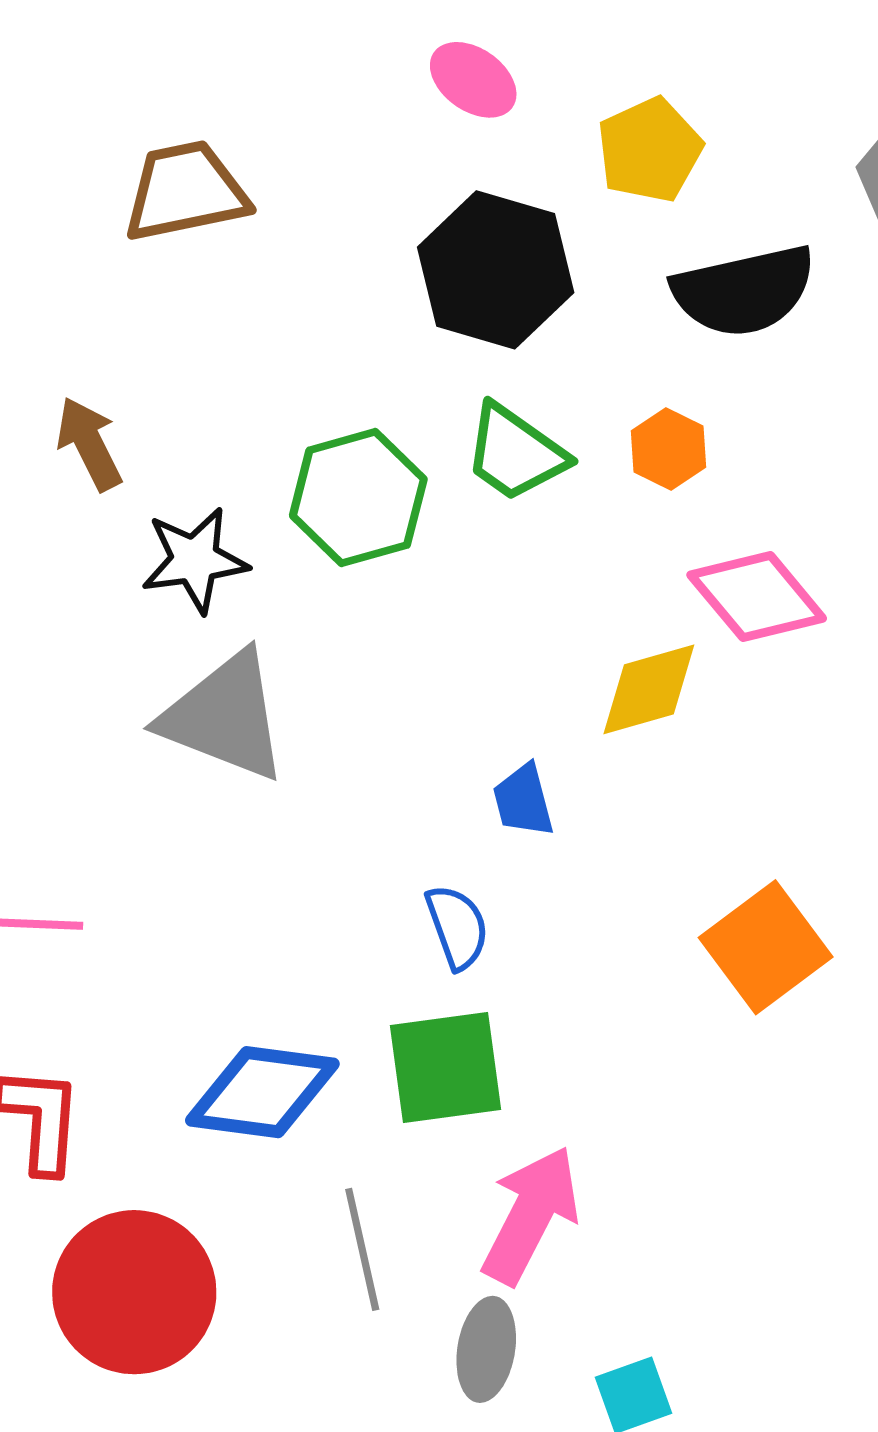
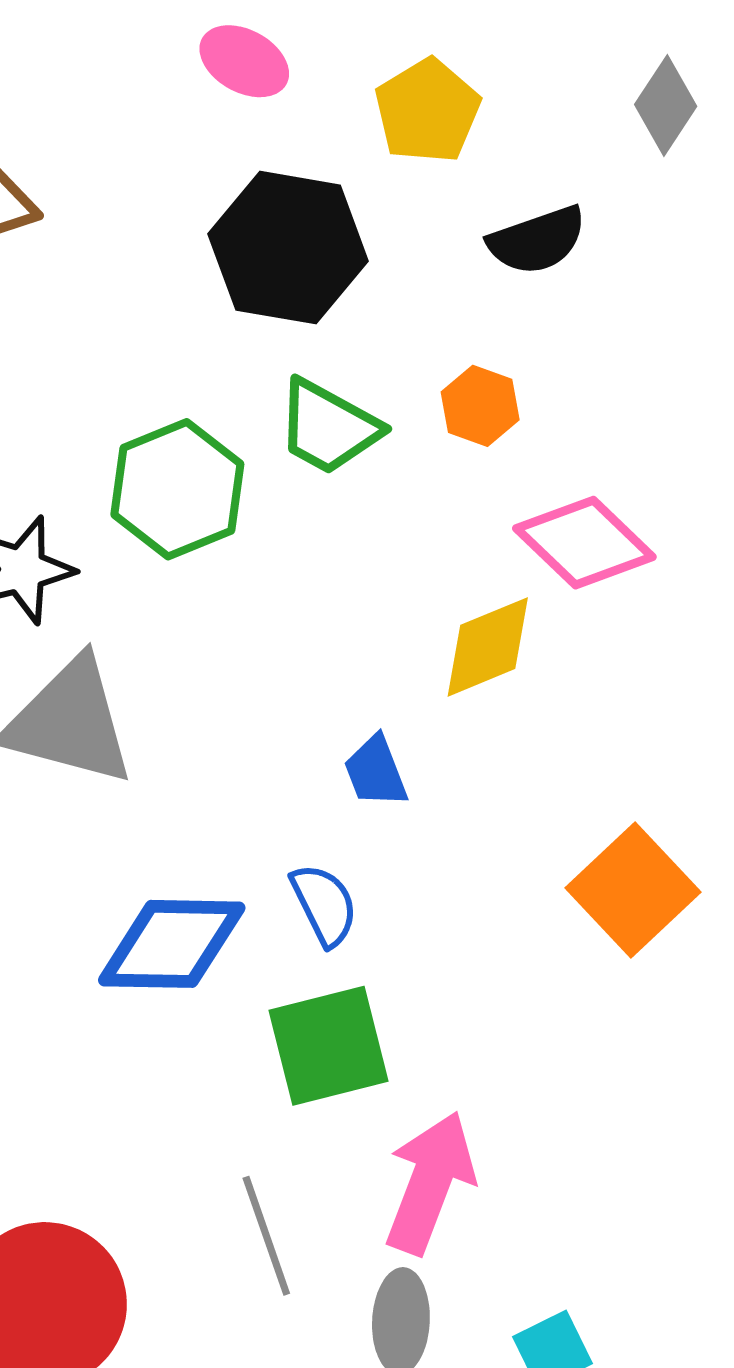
black semicircle: (744, 291) -> (537, 240), size x0.7
blue diamond: (262, 1092) -> (172, 944), moved

